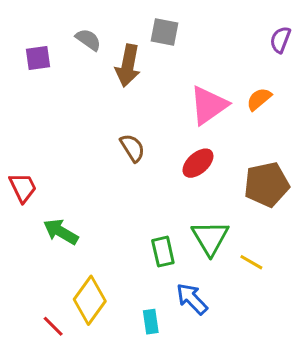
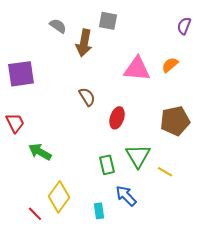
purple square: (38, 58) -> (21, 74), moved, size x1.6
pink triangle: (209, 105) -> (137, 69), turned 40
red ellipse: (198, 163) -> (117, 118), moved, turned -30

